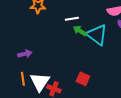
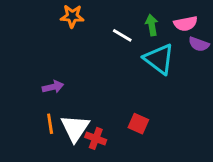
white line: (72, 19) -> (122, 35), turned 40
green arrow: (80, 31) -> (152, 25), moved, turned 48

